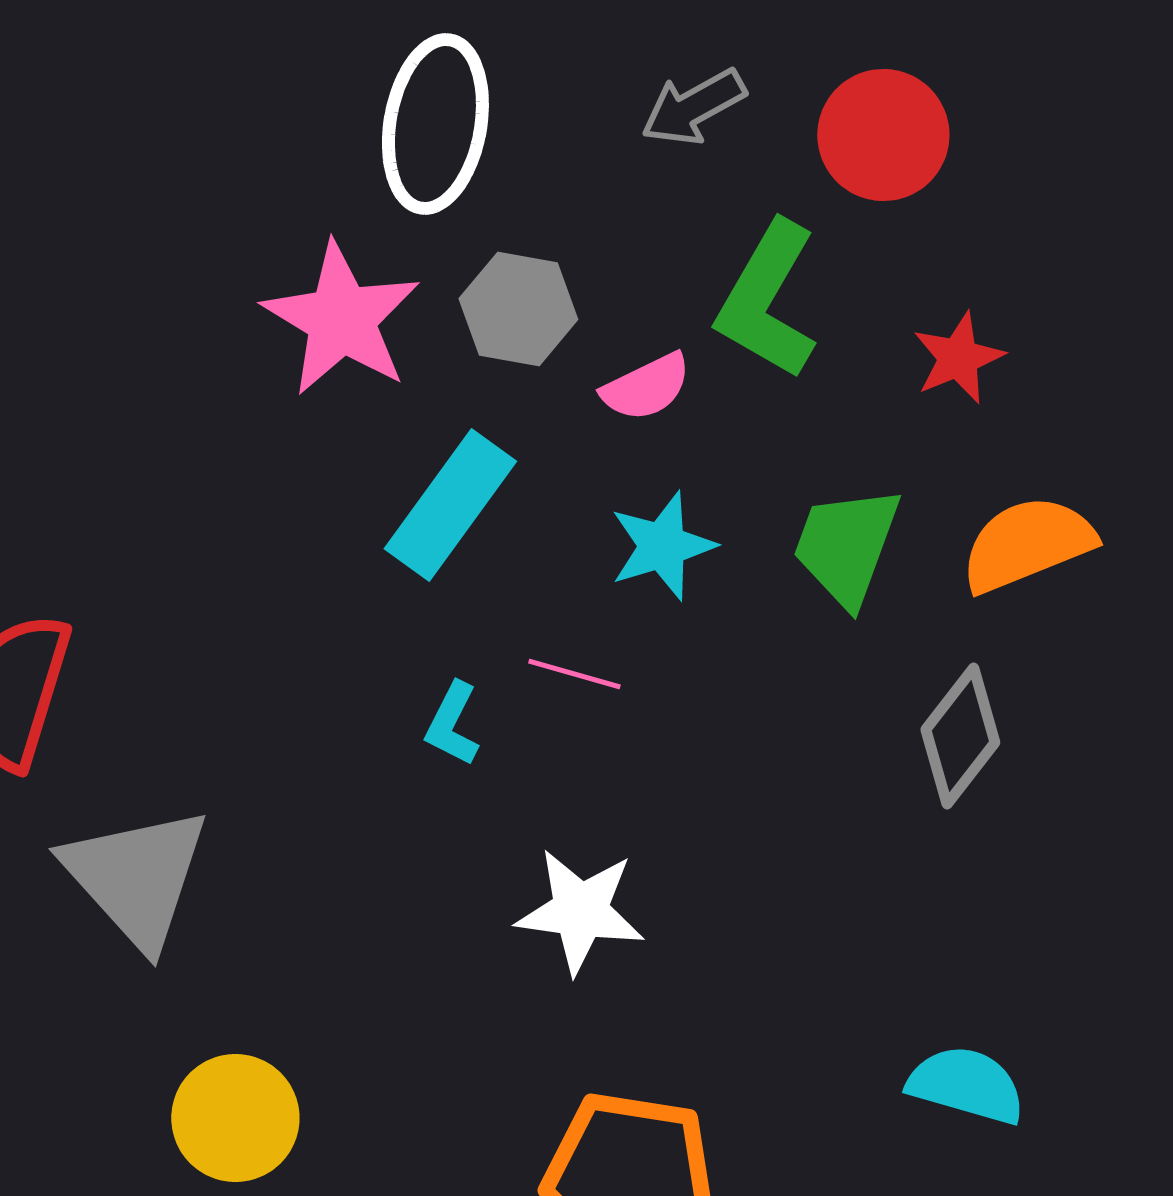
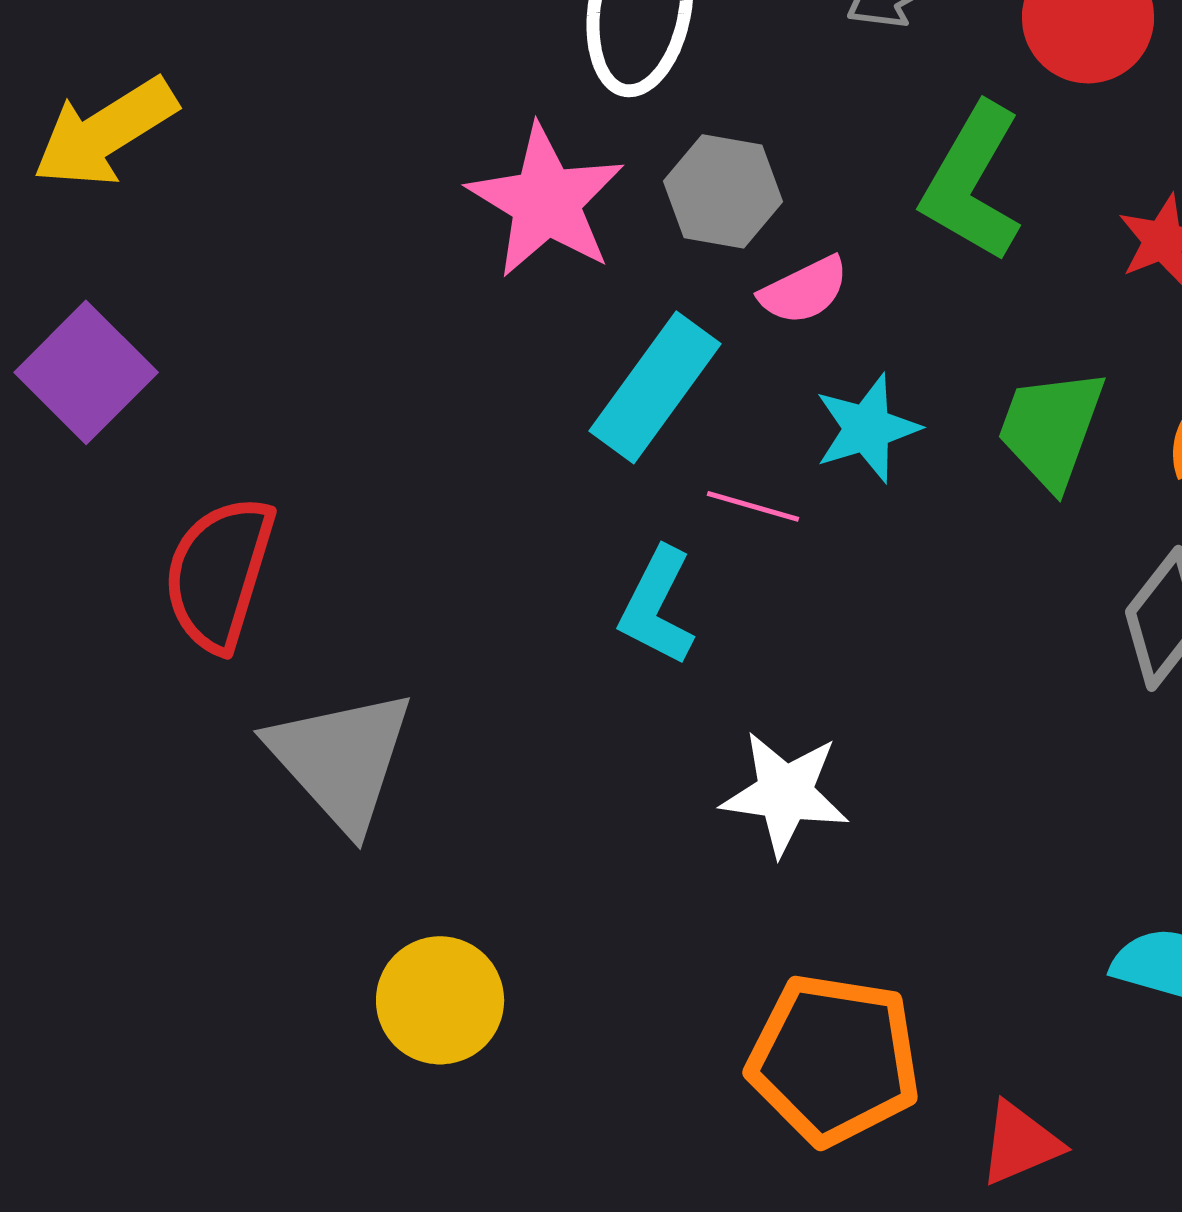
pink semicircle: (646, 387) -> (804, 290), moved
pink line: (574, 674) -> (753, 506), moved
cyan L-shape: (452, 724) -> (657, 606), size x1.4

